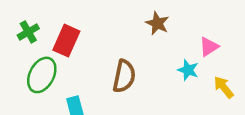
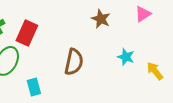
pink triangle: (209, 47) -> (143, 14), moved

